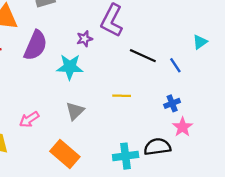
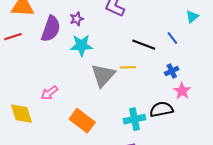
purple star: (85, 39) -> (77, 19), moved
black line: (143, 56) -> (144, 45), moved
gray triangle: (75, 111) -> (103, 75), moved, size x1.5

